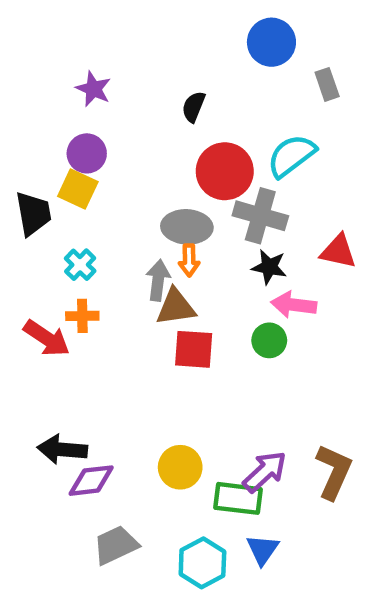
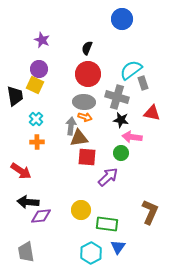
gray rectangle: (327, 84) -> (143, 83), moved
red circle: (225, 171) -> (88, 74), moved
orange arrow: (189, 260) -> (85, 117), turned -72
red arrow: (47, 338) -> (21, 171), moved
purple arrow: (265, 472) -> (108, 177), moved
gray trapezoid: (116, 545) -> (26, 252), moved, turned -75

